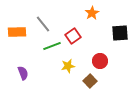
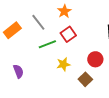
orange star: (92, 13) -> (64, 11), moved
orange rectangle: (17, 32) -> (12, 30), turned -36

